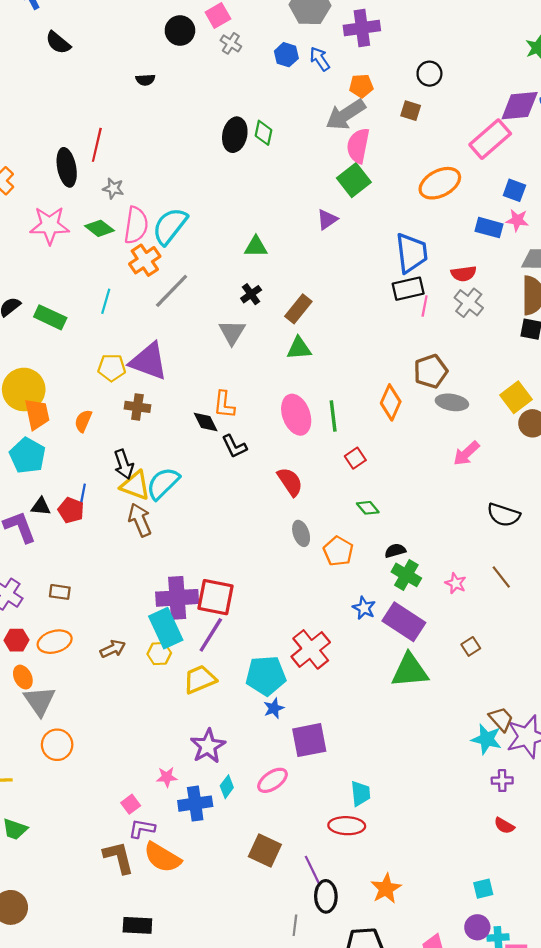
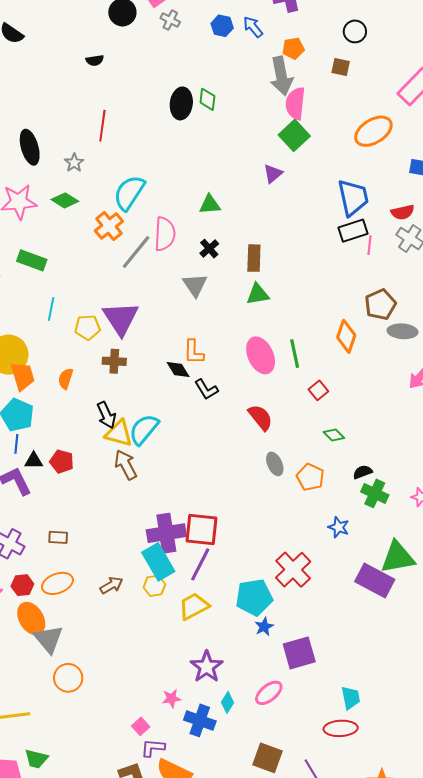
gray arrow: (346, 115) -> (281, 76), turned -63
red line: (97, 145) -> (102, 126), moved
gray star: (113, 188) -> (74, 163), turned 30
pink semicircle: (136, 225) -> (165, 234), moved
cyan line: (106, 301) -> (51, 309), moved
brown rectangle: (298, 309) -> (254, 258), turned -32
green rectangle: (50, 317) -> (32, 260), moved
purple triangle: (149, 361) -> (121, 318), turned 42
blue line: (83, 494) -> (16, 444), moved
purple rectangle: (404, 622) -> (375, 580), moved
green triangle: (410, 671) -> (398, 557), moved
orange ellipse: (23, 677) -> (31, 619), size x1.5
blue cross: (195, 804) -> (200, 720), turned 32

